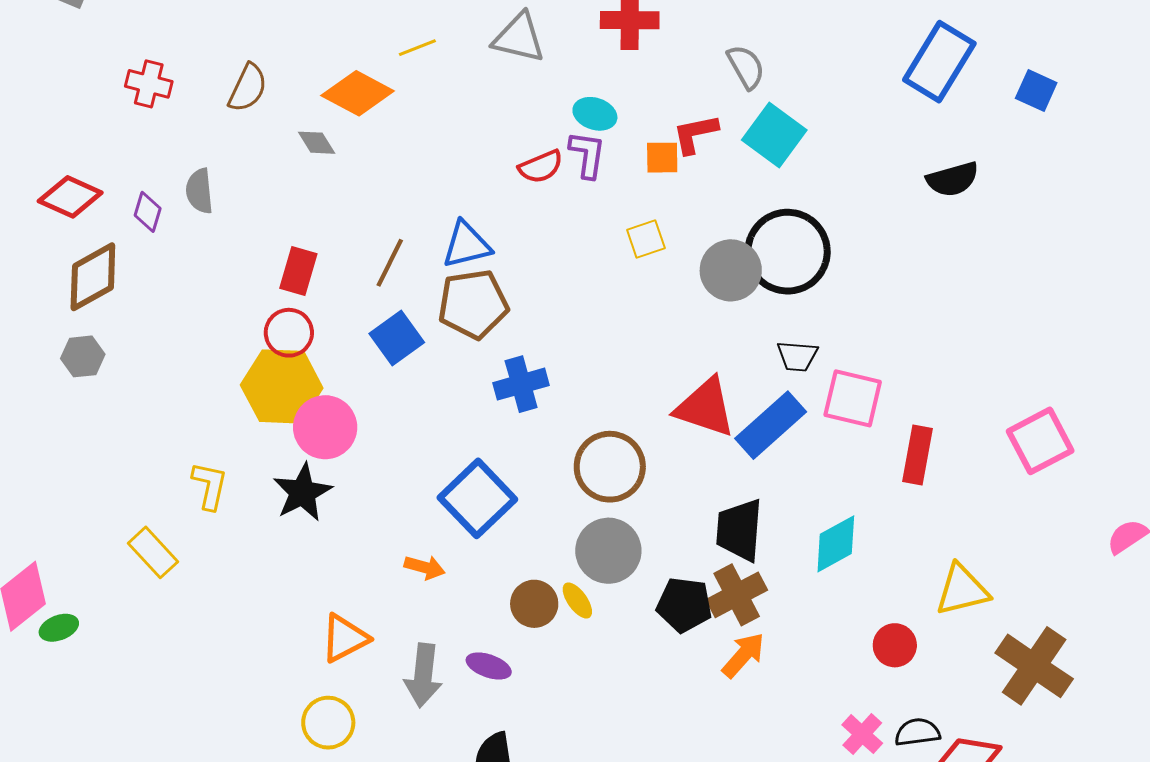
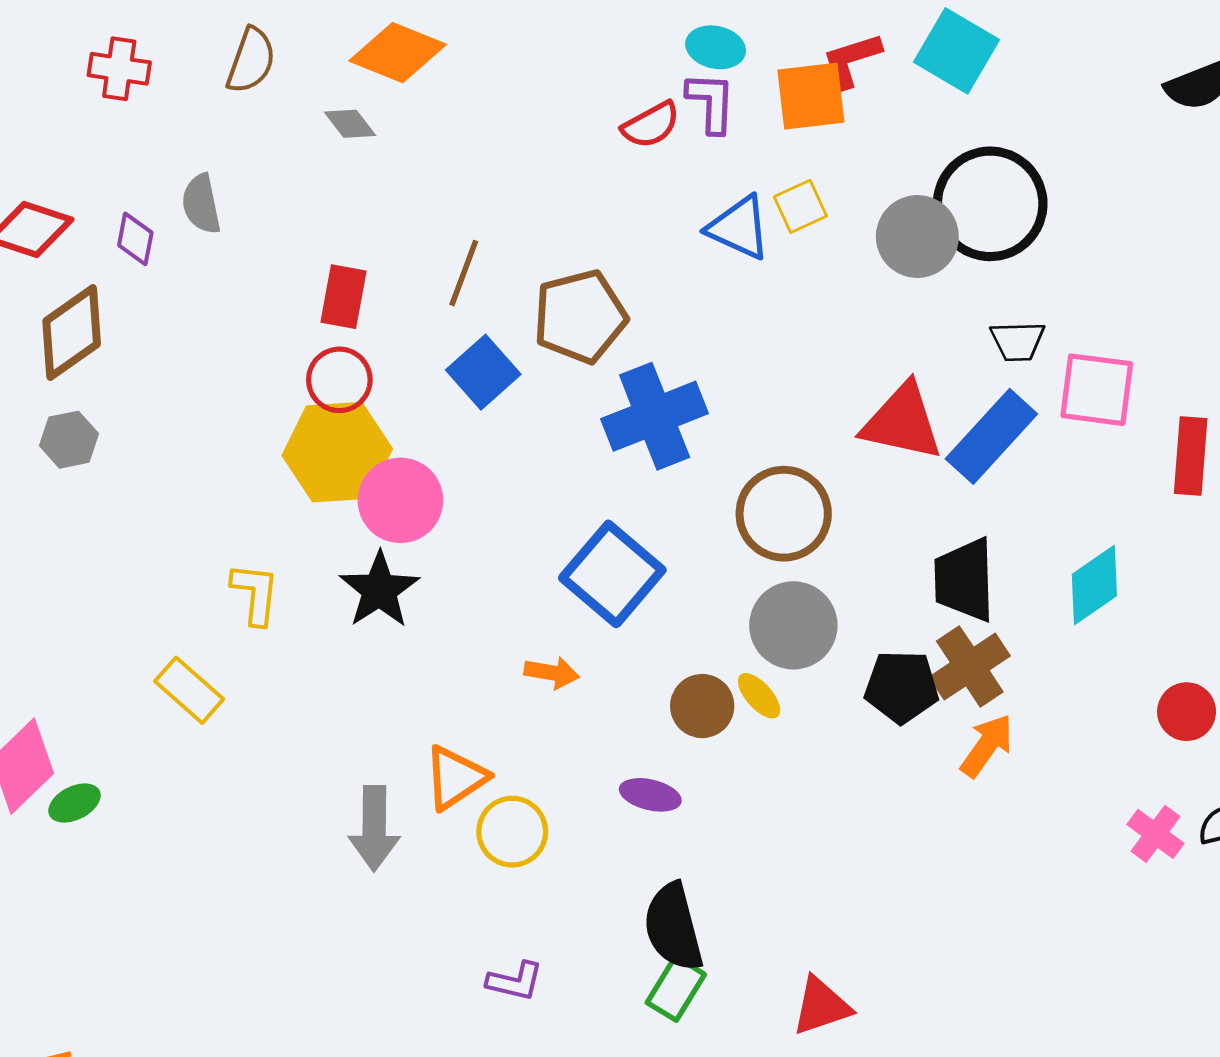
orange square: (662, 158) -> (811, 96), size x1.5
blue triangle: (467, 245) -> (739, 228), moved, turned 44
blue cross: (521, 384) -> (655, 416), size x1.4
gray arrow: (423, 675) -> (374, 828), moved
yellow circle: (328, 723) -> (512, 832), moved

